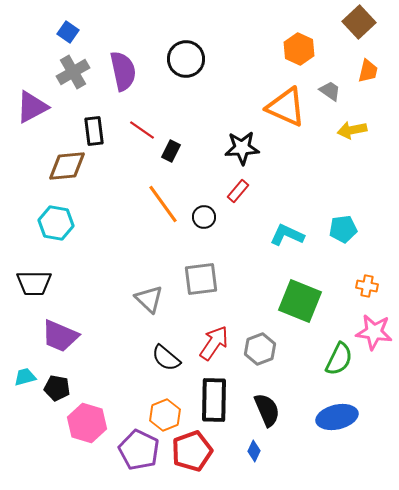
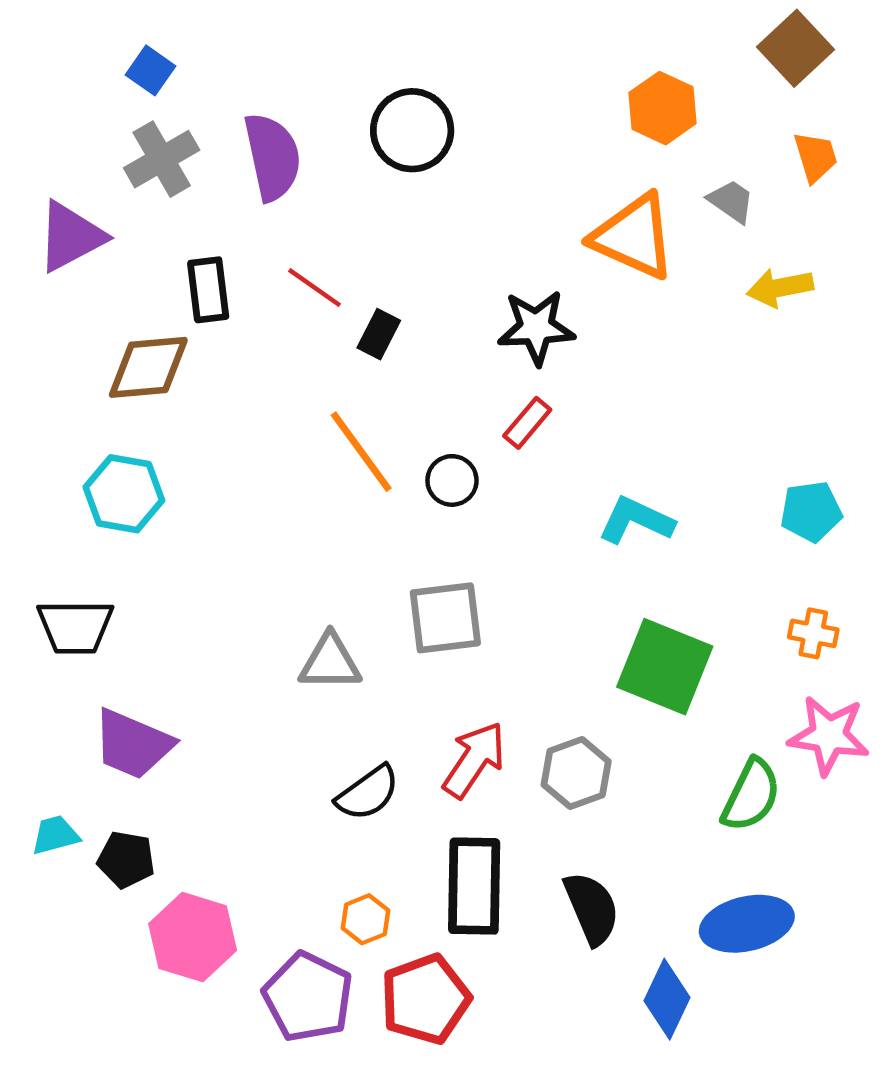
orange trapezoid: (368, 71) -> (815, 157), turned -30
cyan pentagon: (343, 229) -> (811, 511), moved
gray triangle: (149, 299) -> (330, 662), turned -44
black semicircle: (166, 358) -> (368, 793), turned -76
orange hexagon: (165, 415) -> (366, 919), size x0.7
blue diamond: (254, 451) -> (667, 999), moved, size x1.6

